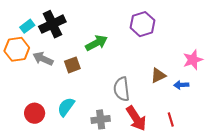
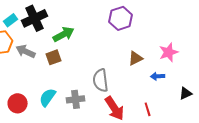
green arrow: (96, 43) -> (64, 34), moved
brown triangle: (158, 75) -> (136, 58), moved
gray cross: (101, 119) -> (76, 99), moved

